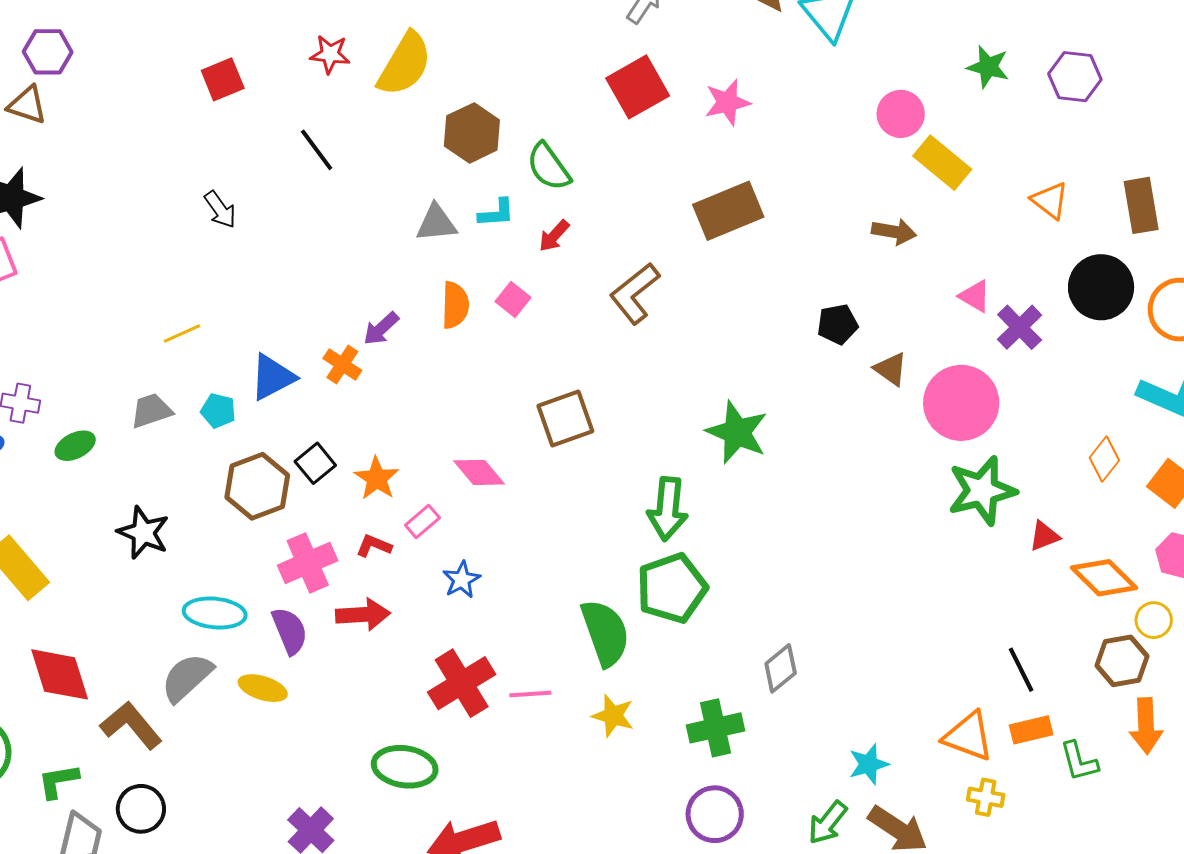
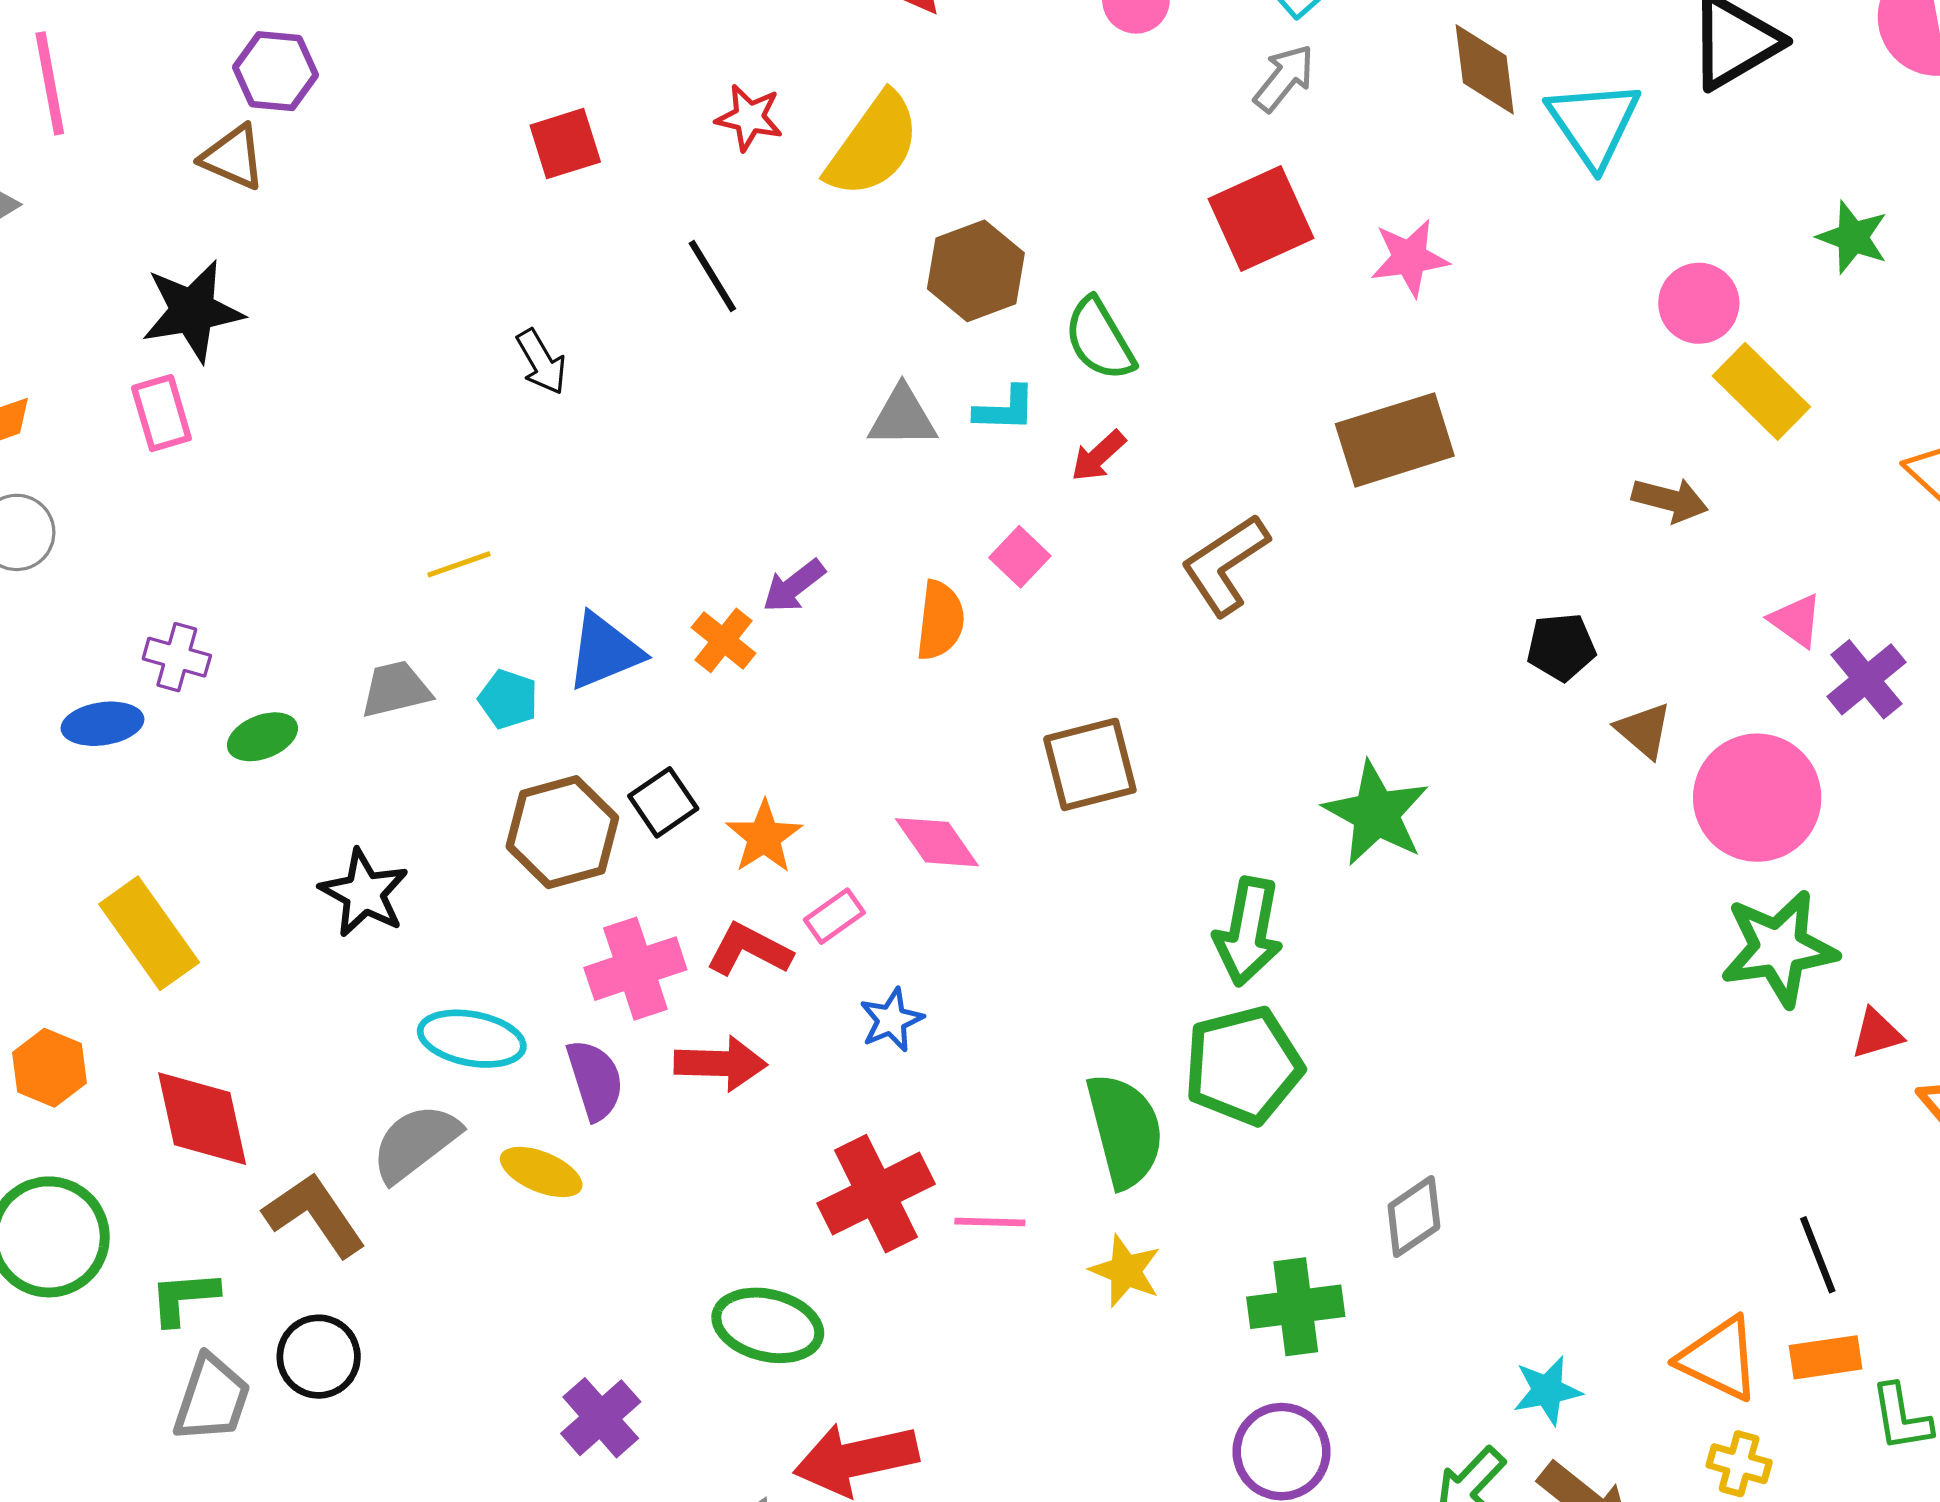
orange semicircle: (455, 305) -> (940, 620), moved
red L-shape: (374, 546) -> (749, 950), size x1.4

